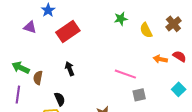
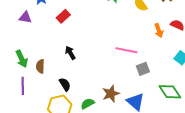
red rectangle: (68, 31) -> (63, 16), size x0.6
orange arrow: (160, 59) -> (159, 31), turned -112
green arrow: (21, 68) -> (22, 59), turned -132

